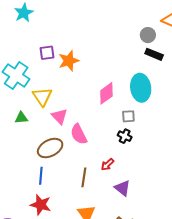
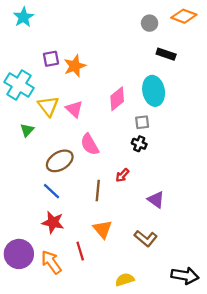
gray circle: (148, 35) -> (150, 23), moved
pink triangle: (59, 116) -> (74, 109), moved
green triangle: (21, 118) -> (27, 130), turned -40
blue line: (41, 176) -> (51, 191), turned -48
purple triangle: (122, 188) -> (156, 200), moved

